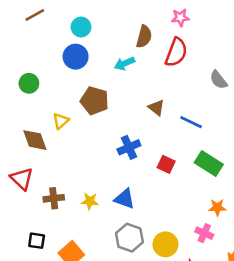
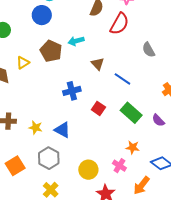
cyan arrow: (125, 64) -> (76, 41), moved
gray hexagon: (129, 238) -> (49, 158), moved

